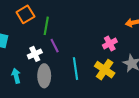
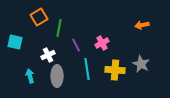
pink cross: (110, 44) -> (102, 43), moved
purple line: (55, 46) -> (76, 45), moved
yellow cross: (105, 70) -> (115, 70), turned -30

